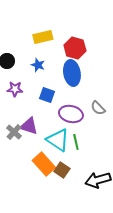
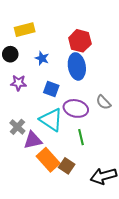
yellow rectangle: (43, 37) -> (25, 30), moved
purple triangle: (29, 126) -> (33, 140), moved, turned -30
cyan triangle: (58, 140) -> (51, 120), moved

